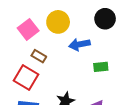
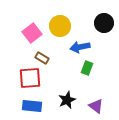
green rectangle: (101, 67) -> (87, 68), moved, turned -64
red square: (26, 78) -> (30, 78), turned -35

